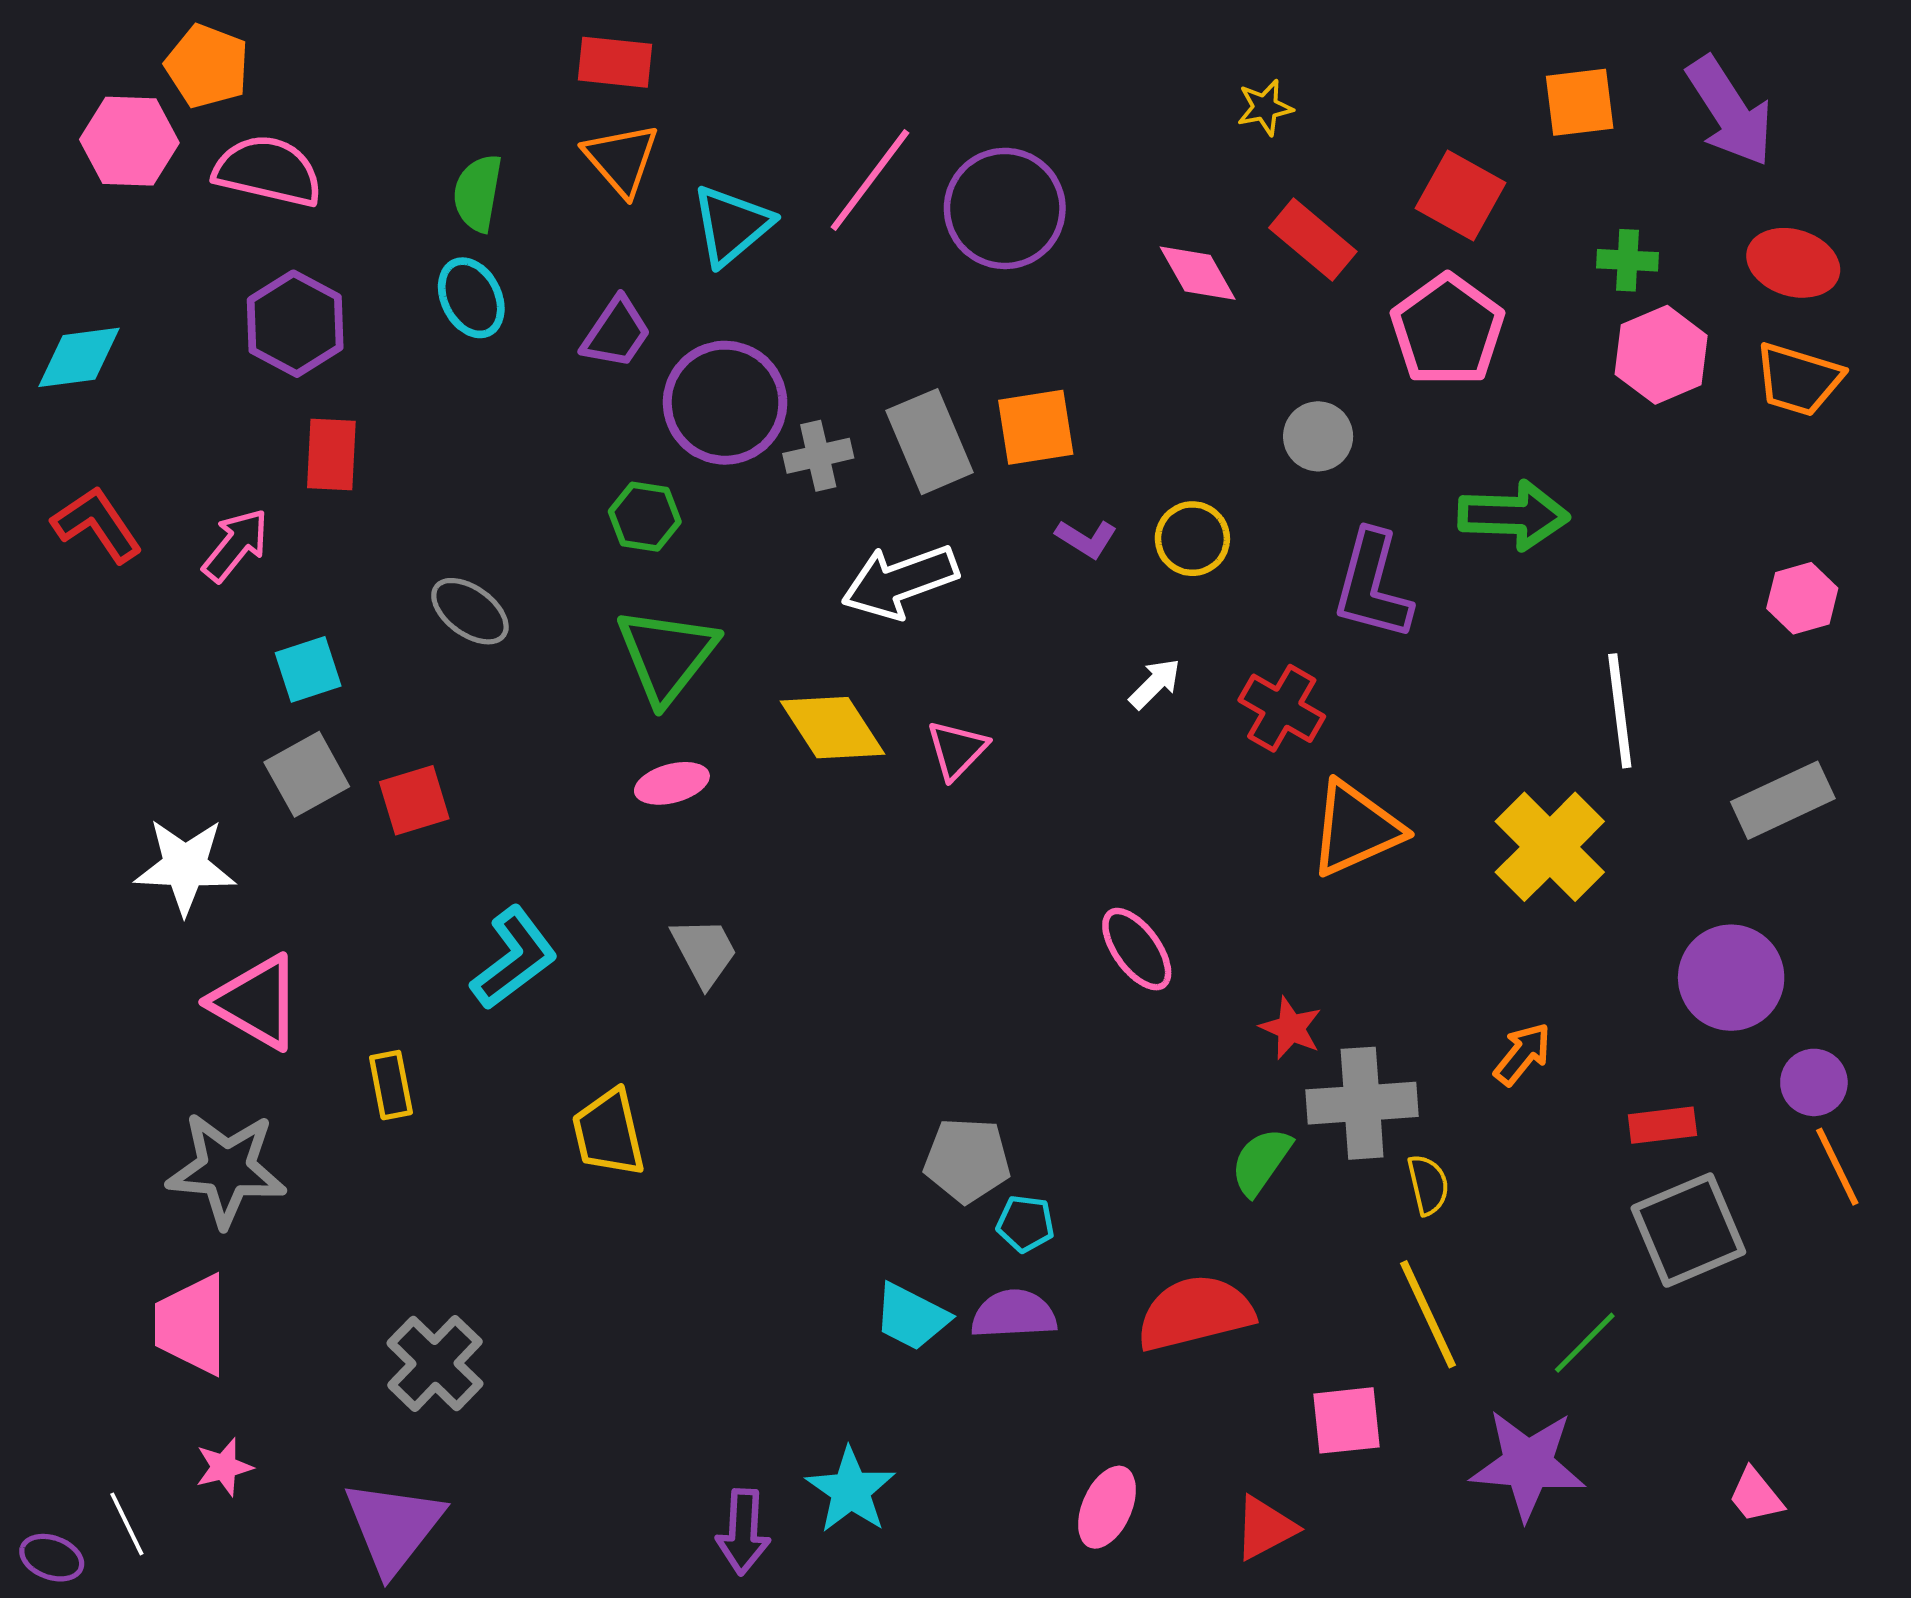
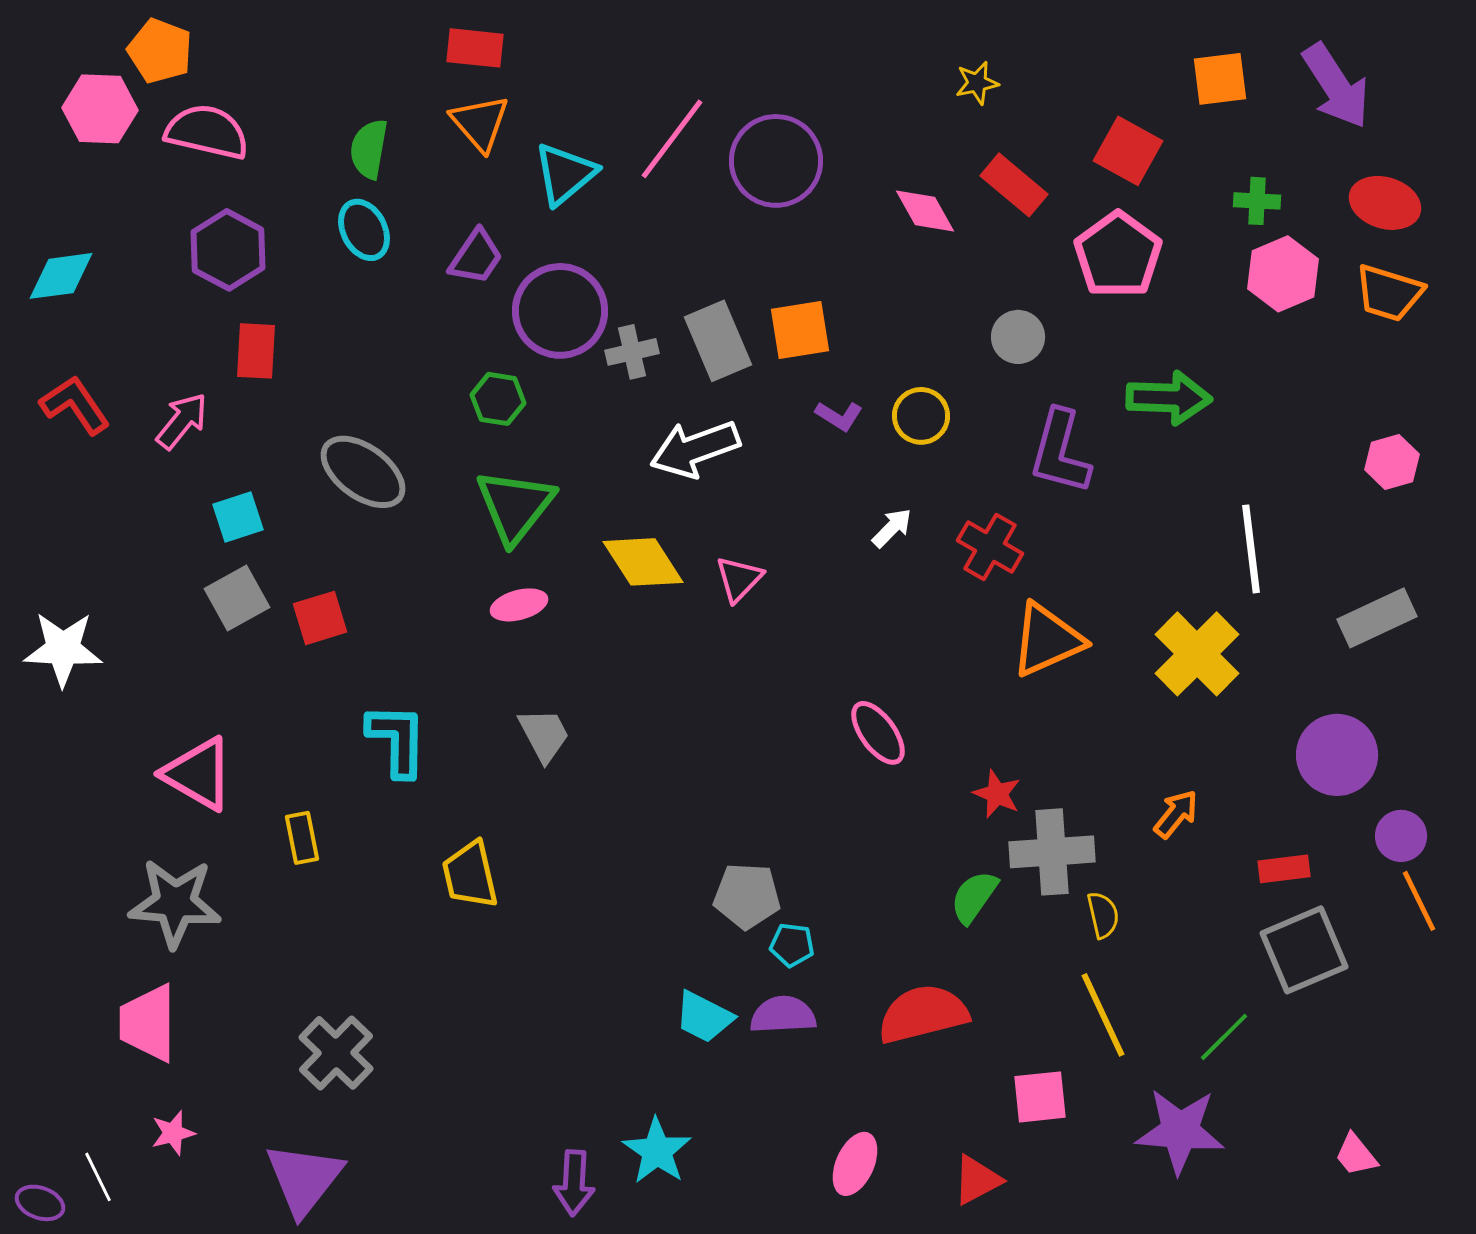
gray ellipse: (470, 611) -> (363, 472), size x1.4
white star: (185, 866) -> (63, 649), moved
cyan L-shape: (514, 958) -> (397, 740), turned -52

